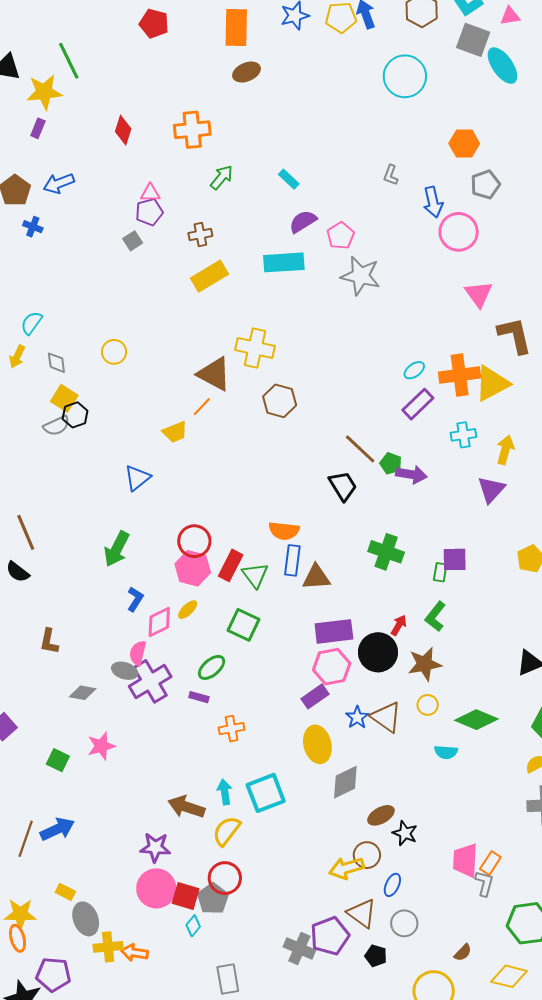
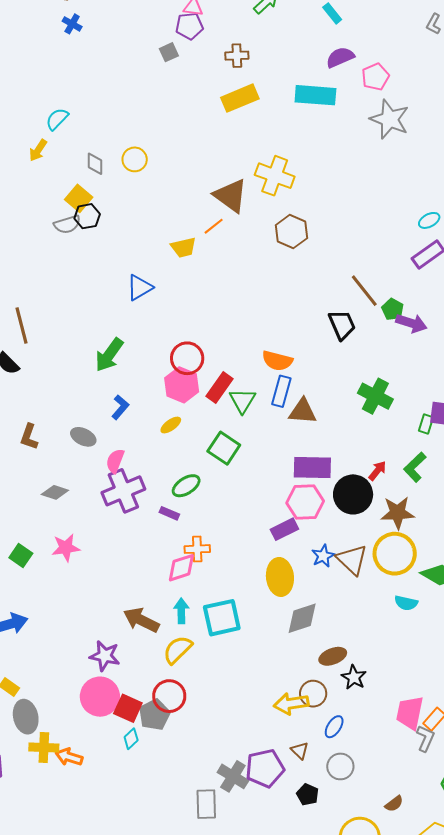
gray diamond: (56, 363) -> (95, 164), moved
pink diamond: (159, 622) -> (181, 568), moved
gray ellipse: (125, 671) -> (83, 437), moved
yellow circle: (428, 705) -> (395, 554), size x2.0
brown triangle: (362, 913) -> (300, 751), size x0.6
gray rectangle: (228, 979) -> (206, 804), moved

